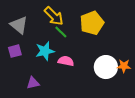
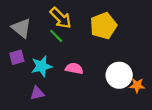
green line: (61, 32) -> (56, 36), moved
cyan star: (45, 51) -> (42, 66), moved
orange star: (124, 66) -> (137, 85), moved

